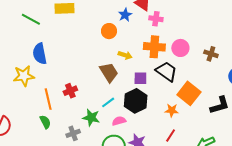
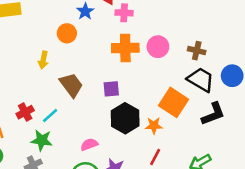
yellow arrow: (125, 55) -> (43, 60), moved, turned 88
black trapezoid: (166, 71) -> (201, 80), moved
black hexagon: (136, 101) -> (125, 118), moved
cyan line: (108, 102) -> (50, 115), moved
green star: (91, 117) -> (42, 140), moved

